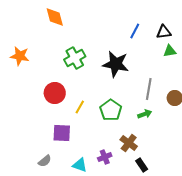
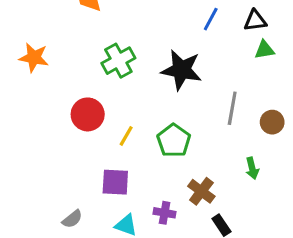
green arrow: (145, 114) -> (252, 168), moved, turned 96
purple square: (62, 133) -> (115, 182), moved
purple cross: (105, 157) -> (165, 213), turned 32

